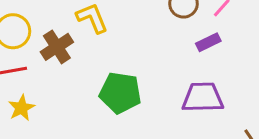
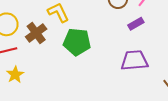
green pentagon: (120, 93) -> (77, 42), moved

